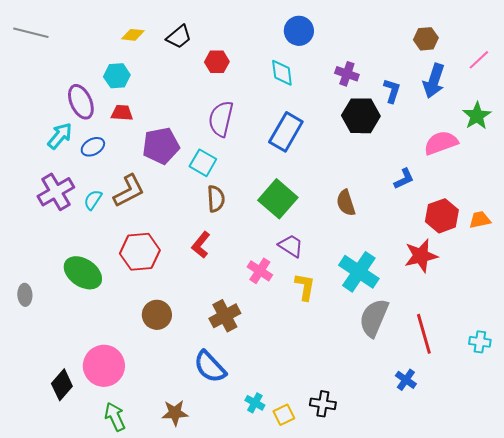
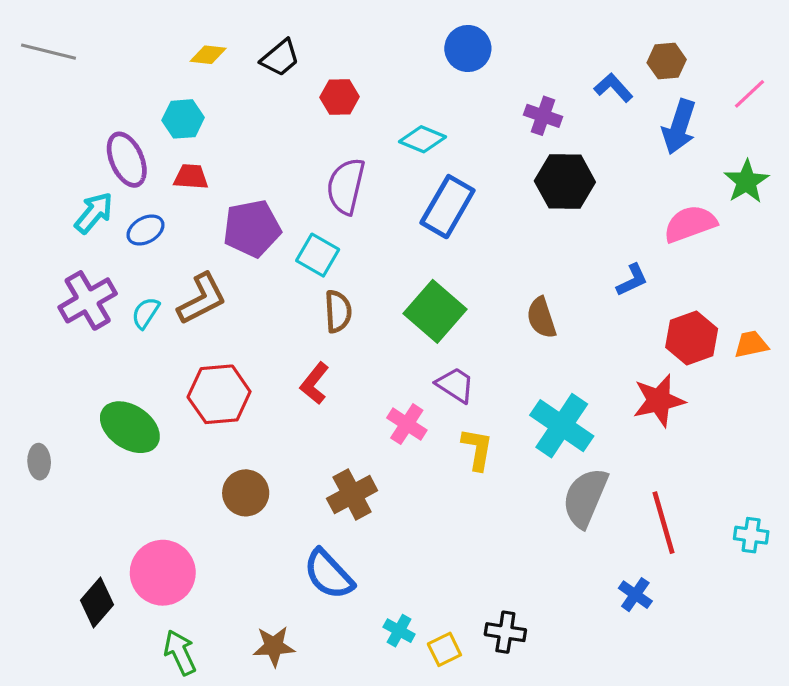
cyan diamond: (282, 73) -> (422, 139), moved, turned -60
blue L-shape: (392, 91) -> (613, 88), moved, turned -60

